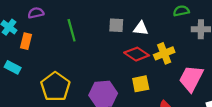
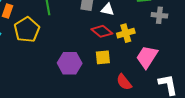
yellow pentagon: (55, 87) -> (27, 30), moved

